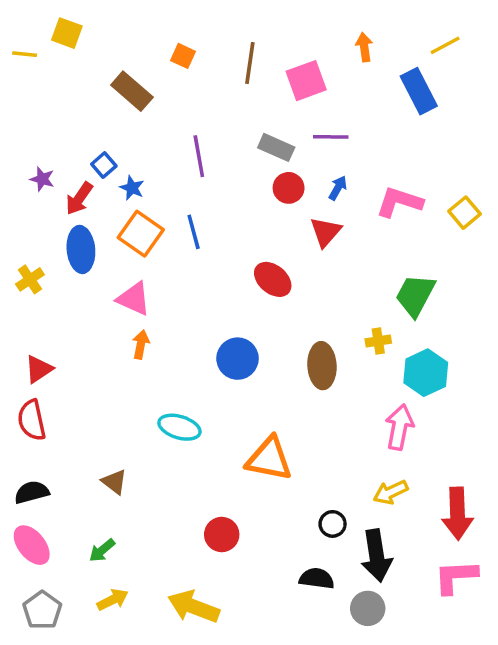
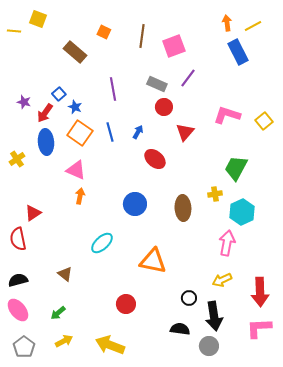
orange arrow: (364, 47) -> (227, 23), moved
purple line: (331, 137) -> (188, 78), turned -54
blue arrow: (338, 188) -> (138, 132), moved
red triangle: (39, 369) -> (33, 213), moved
cyan ellipse: (179, 427) -> (102, 243), turned -60

